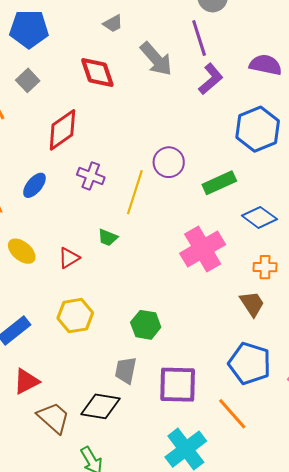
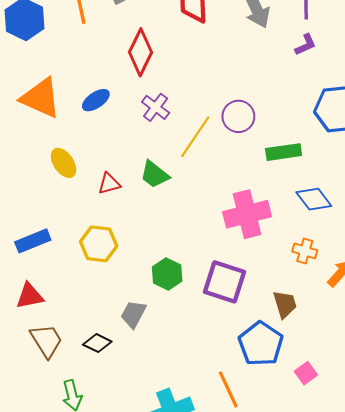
purple L-shape: (211, 79) -> (305, 45), size x0.7
red diamond: (62, 130) -> (141, 52), turned -45
green trapezoid: (108, 237) -> (155, 175), size x1.4
brown trapezoid: (252, 304) -> (285, 304), moved
purple square: (178, 385) -> (225, 282), moved
black diamond: (101, 406) -> (97, 343), size x0.7

